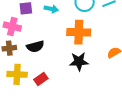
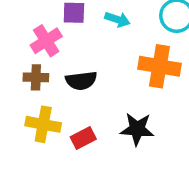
pink cross: (12, 27) -> (46, 41), turned 36
black star: (79, 61) -> (137, 129), moved

